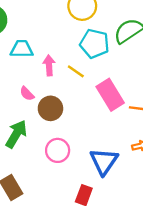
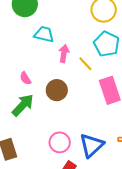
pink semicircle: (27, 94) -> (25, 78), moved
pink circle: (58, 150) -> (60, 142), moved

